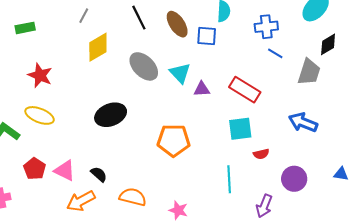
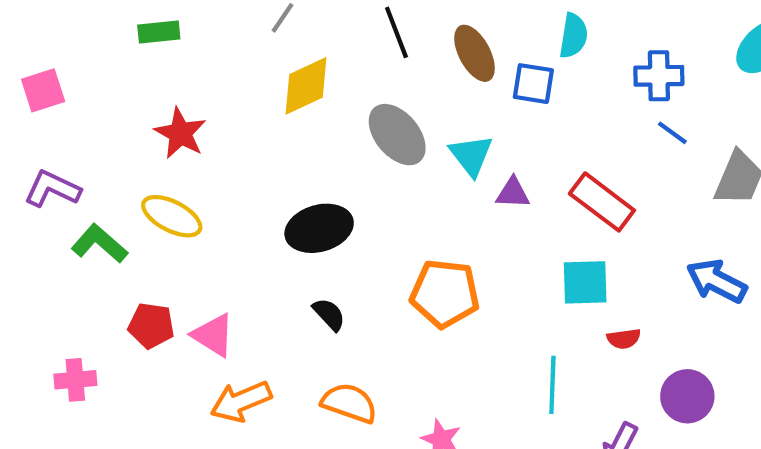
red pentagon: (35, 169) -> (151, 326), turned -30
black semicircle: (99, 174) -> (329, 314), moved

